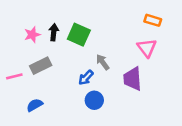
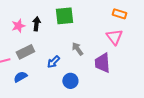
green square: (79, 35) -> (64, 16), moved, turned -30
blue arrow: (86, 78) -> (53, 62), moved
blue semicircle: (35, 105) -> (20, 77), moved

